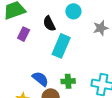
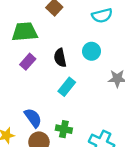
cyan rectangle: (61, 46) -> (67, 87), size x0.7

